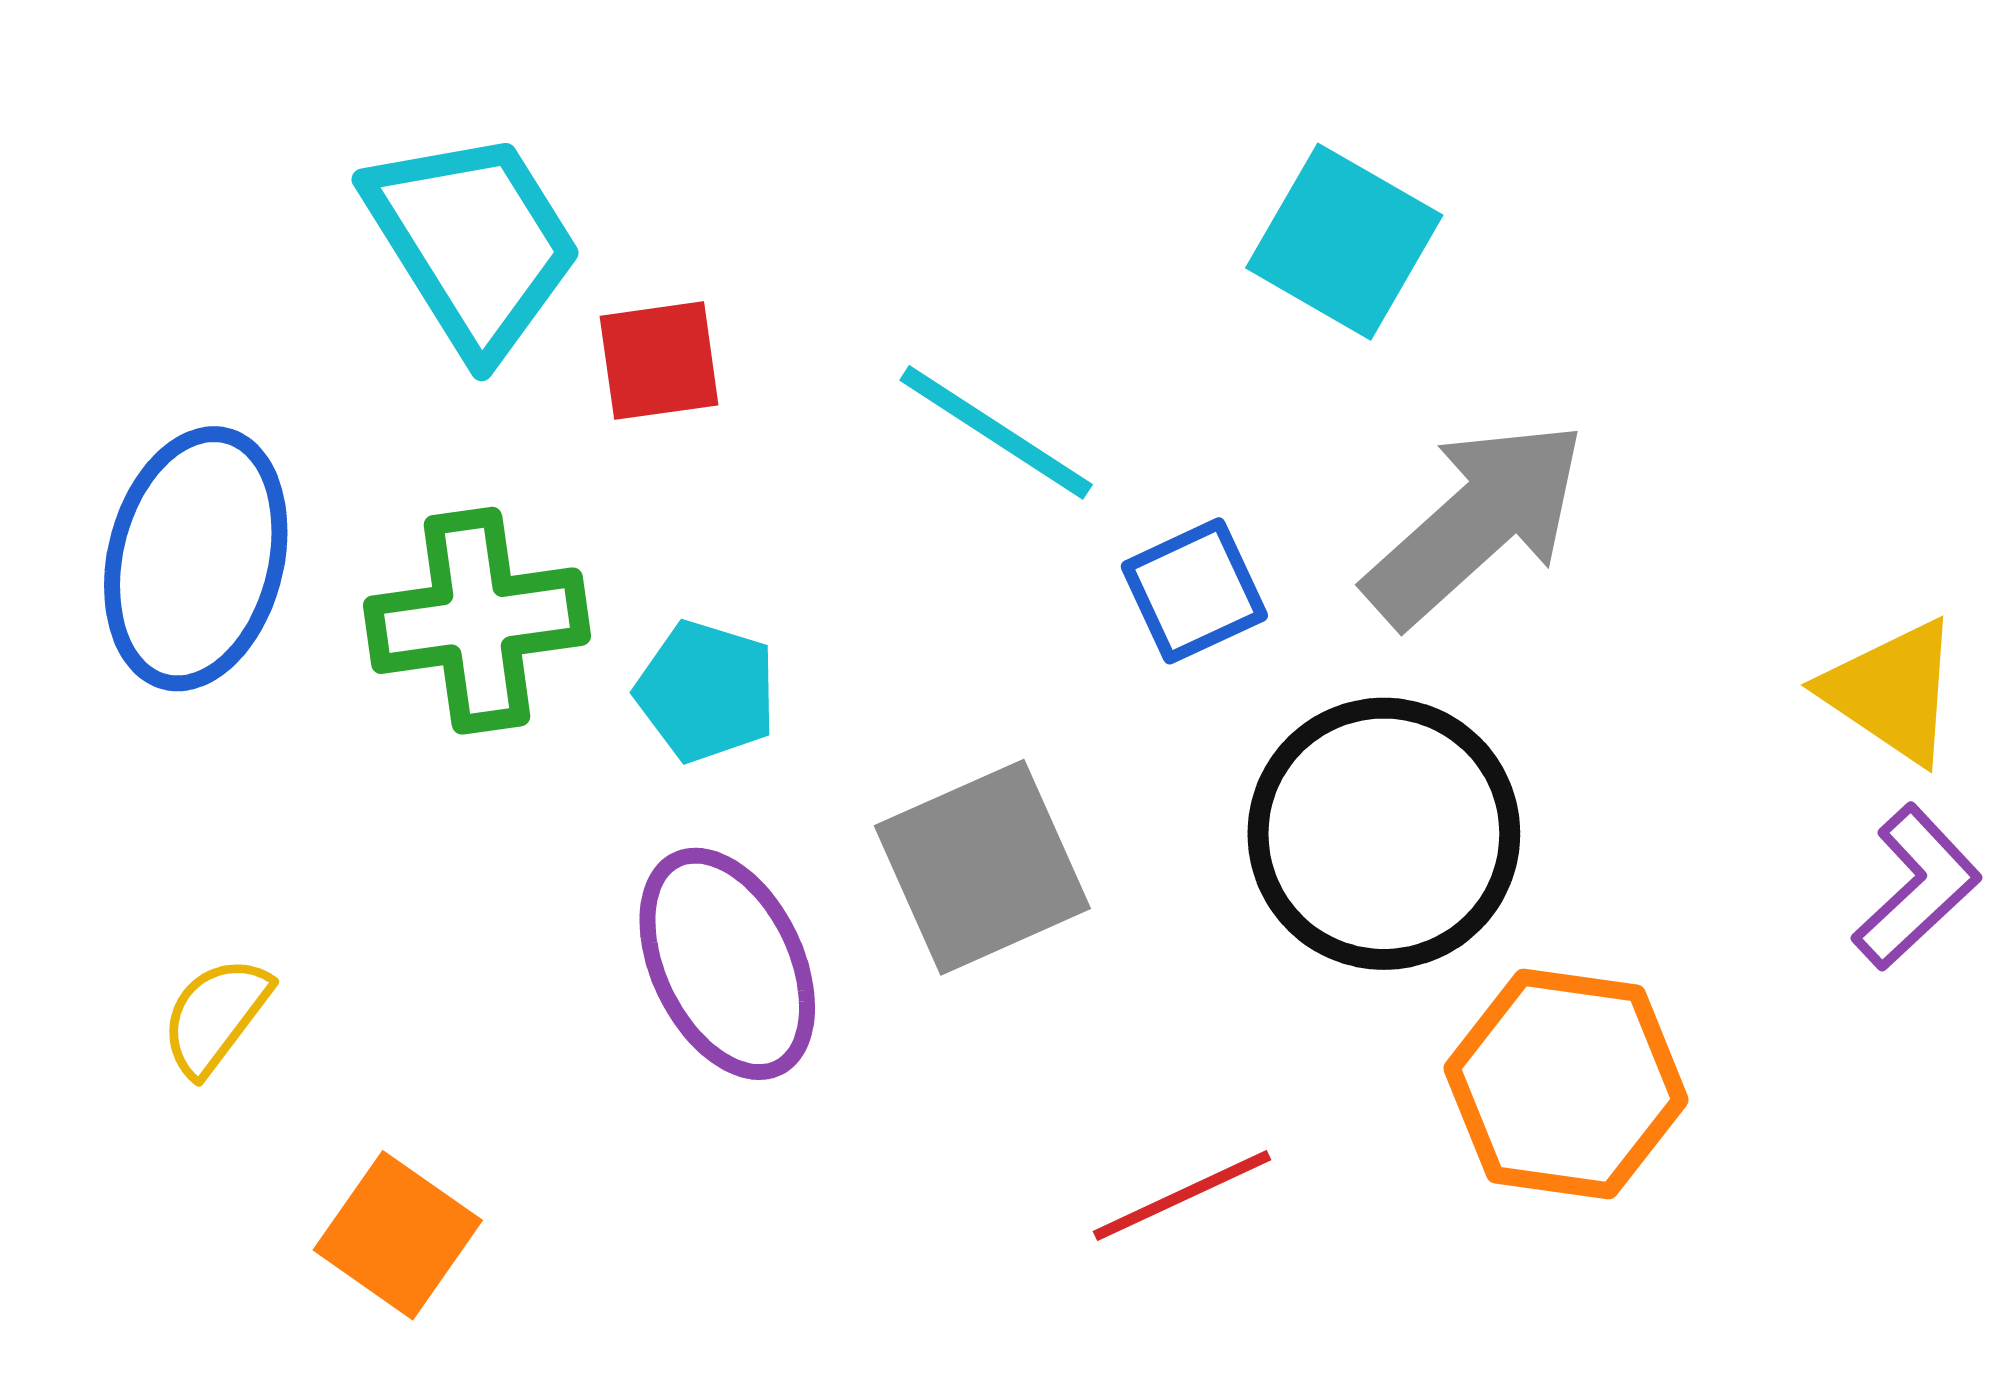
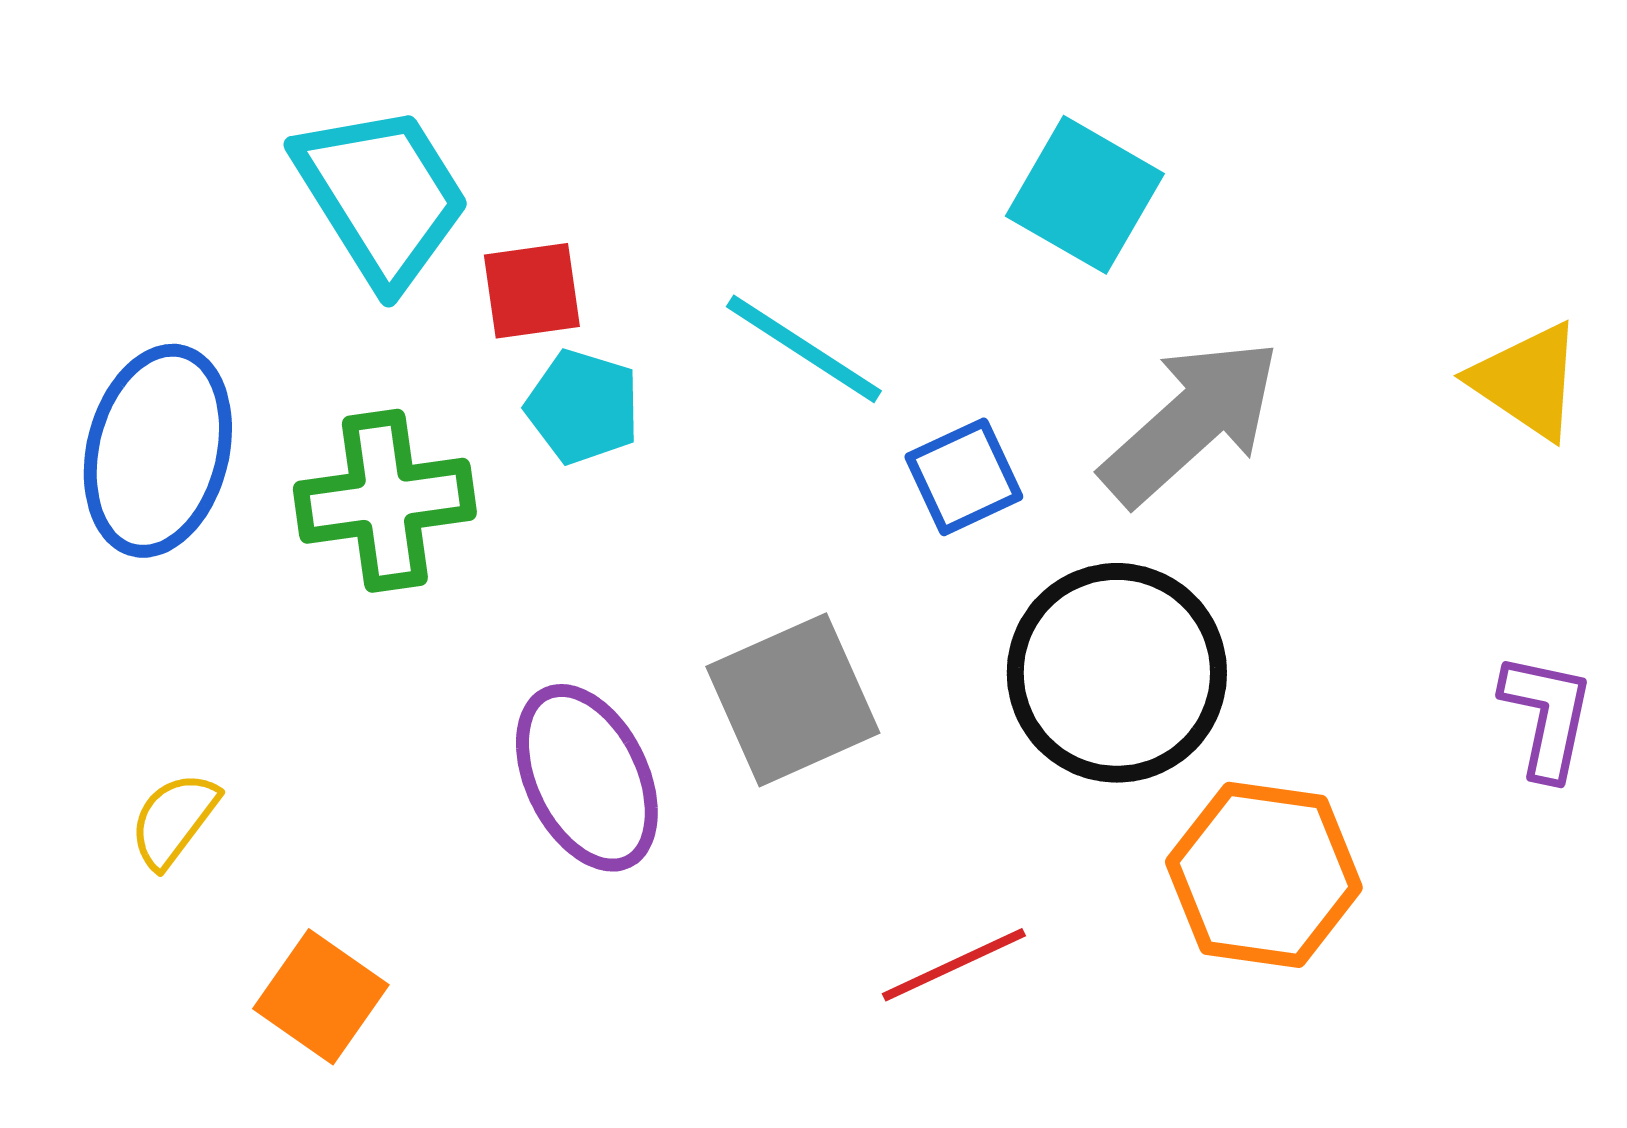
cyan pentagon: (706, 691) -> (583, 407), moved
yellow triangle: (1892, 691) -> (1527, 381), moved
purple L-shape: (1917, 887) -> (1547, 716), turned -35

